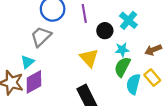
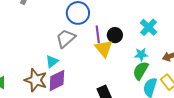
purple line: (84, 13) -> (98, 34), moved
black circle: (105, 31) -> (115, 35), moved
yellow triangle: (89, 58) -> (104, 48), moved

